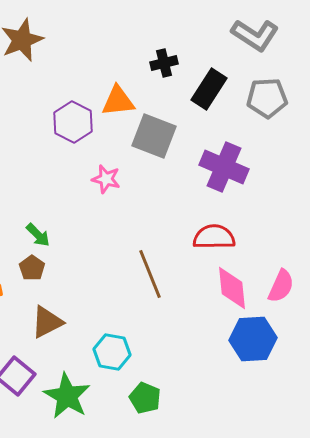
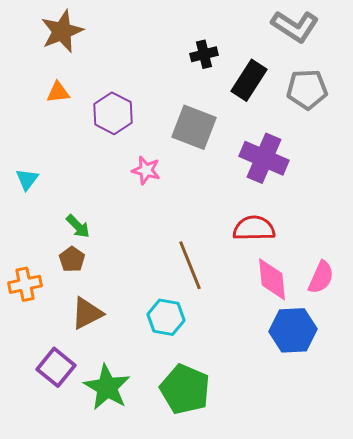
orange triangle: (118, 101) -> (58, 92), moved, size x0.7
cyan hexagon: (112, 352) -> (166, 317), moved
green pentagon: (145, 398) -> (185, 389), size x1.6

